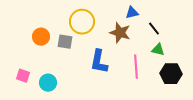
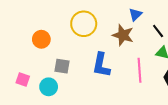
blue triangle: (132, 13) -> (135, 14), turned -32
gray square: (65, 42) -> (62, 66), moved

